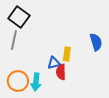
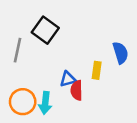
black square: (19, 17) -> (45, 30), moved
yellow rectangle: (67, 54) -> (97, 70), moved

